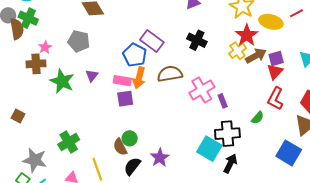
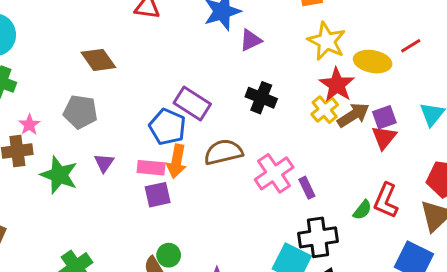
red L-shape: (275, 99) -> (386, 201), moved

